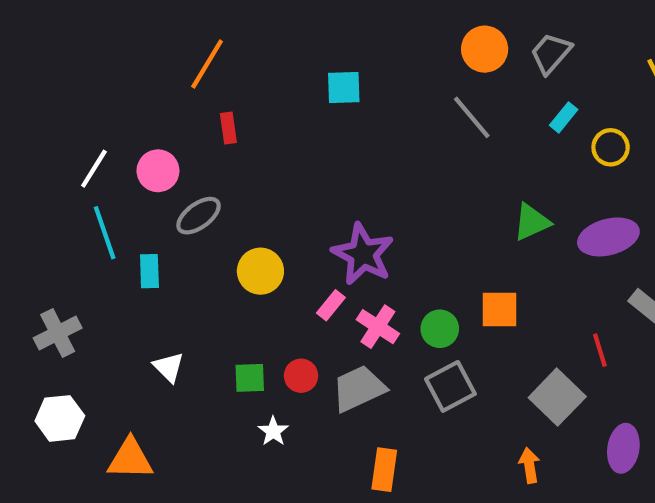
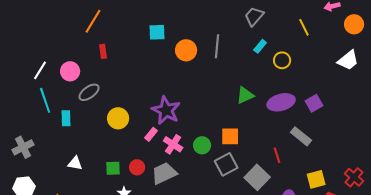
orange circle: (485, 49) -> (186, 50), moved
gray line: (472, 117) -> (217, 46), turned 45
white triangle: (169, 367) -> (75, 163), turned -35
gray square: (450, 386) -> (226, 164), moved

